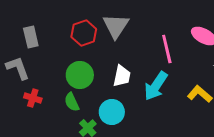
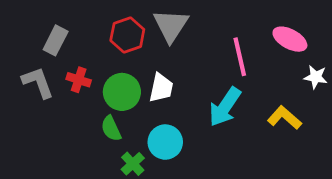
gray rectangle: (31, 37) -> (56, 40), turned 40
white trapezoid: (122, 76) -> (161, 88), moved
red cross: (33, 98) -> (79, 80), moved

